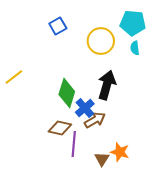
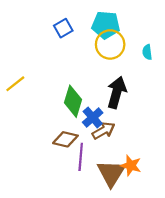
cyan pentagon: (133, 23) -> (106, 25), moved
brown triangle: (102, 159) -> (111, 173), size x1.8

